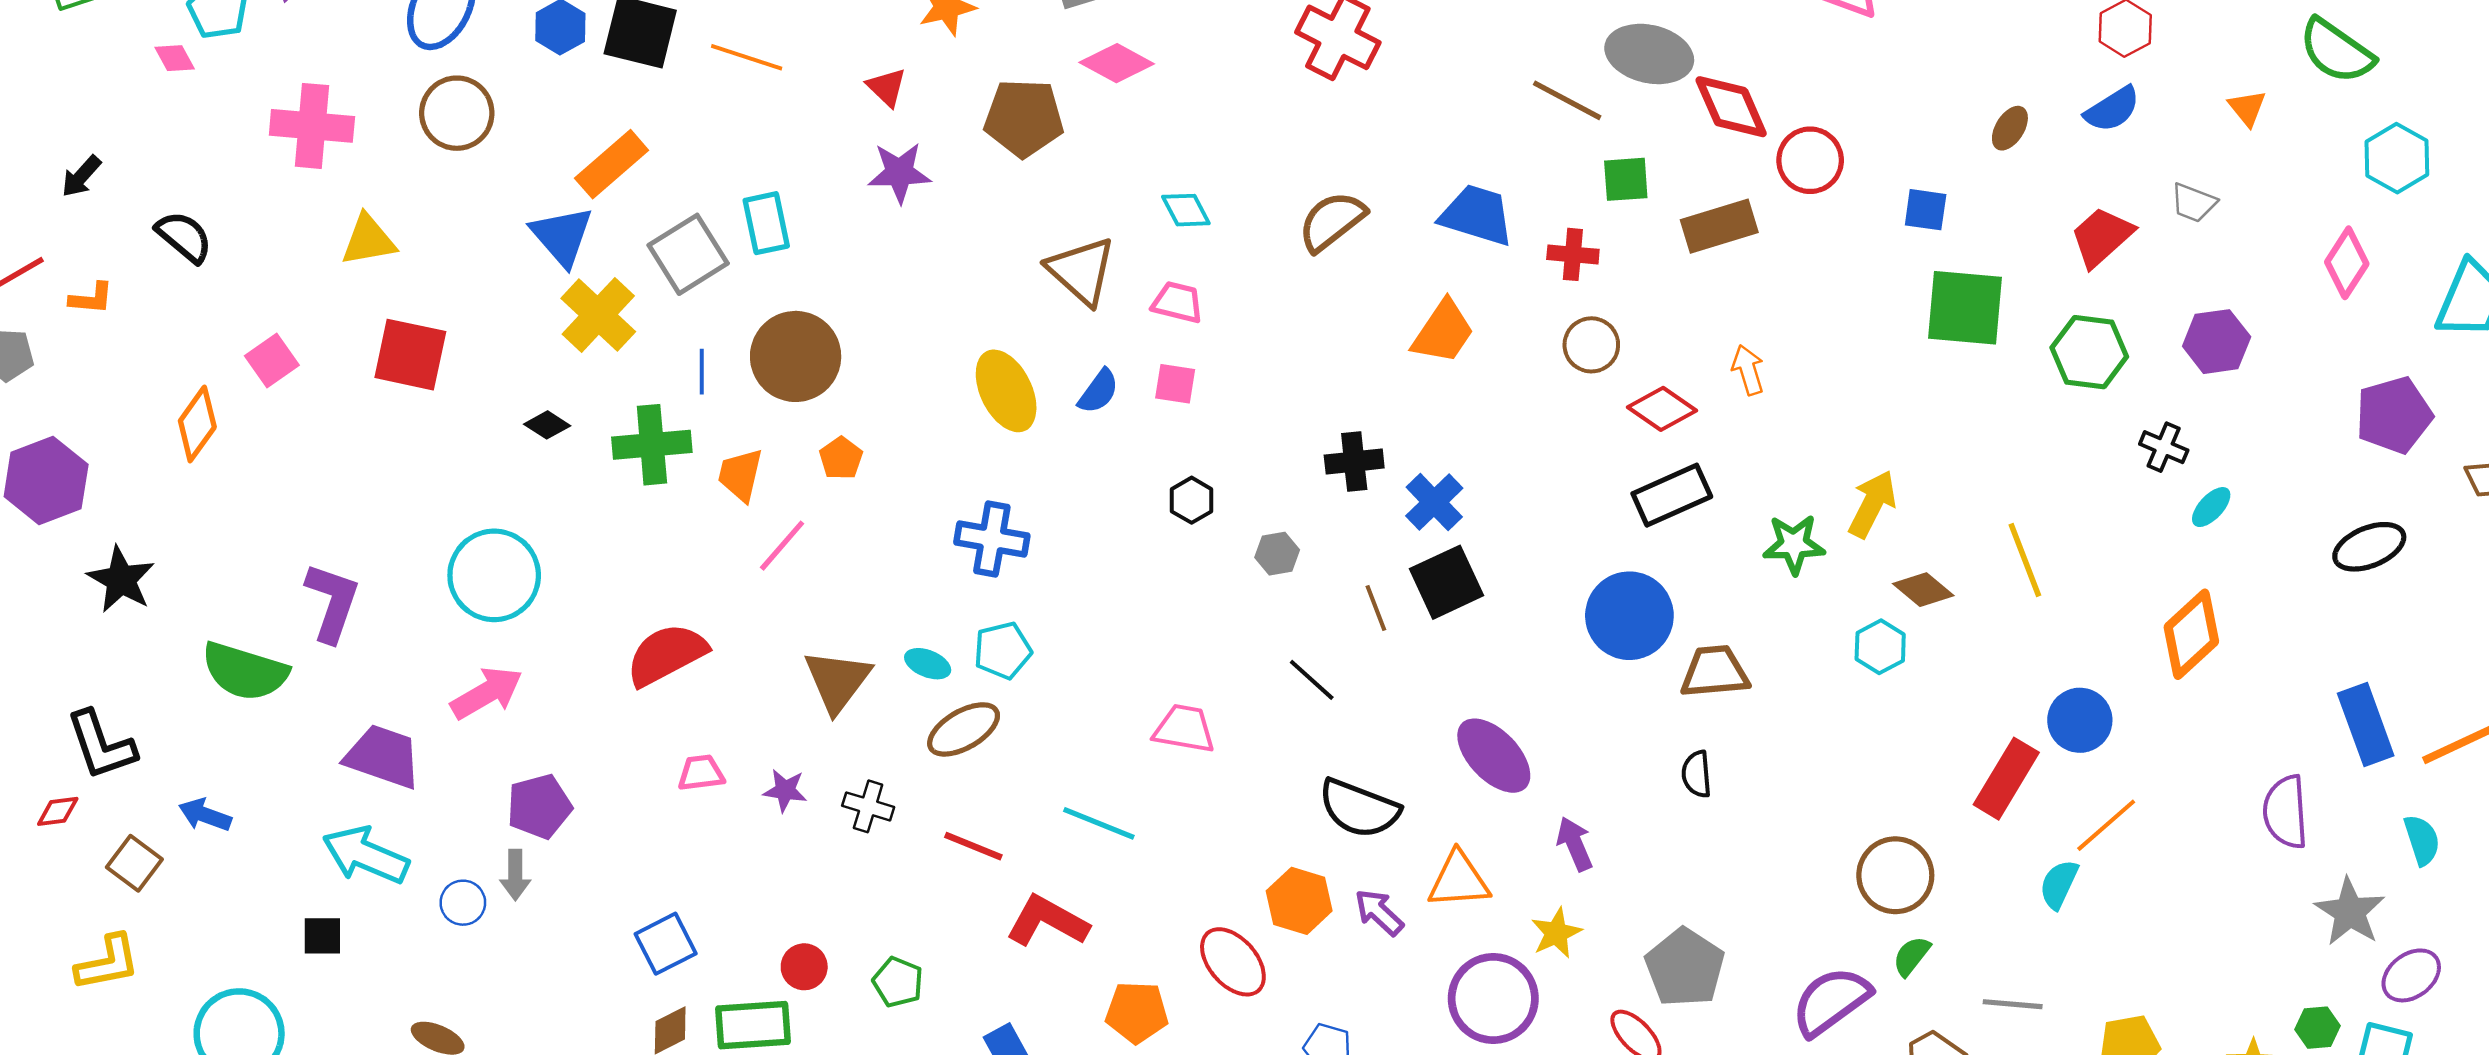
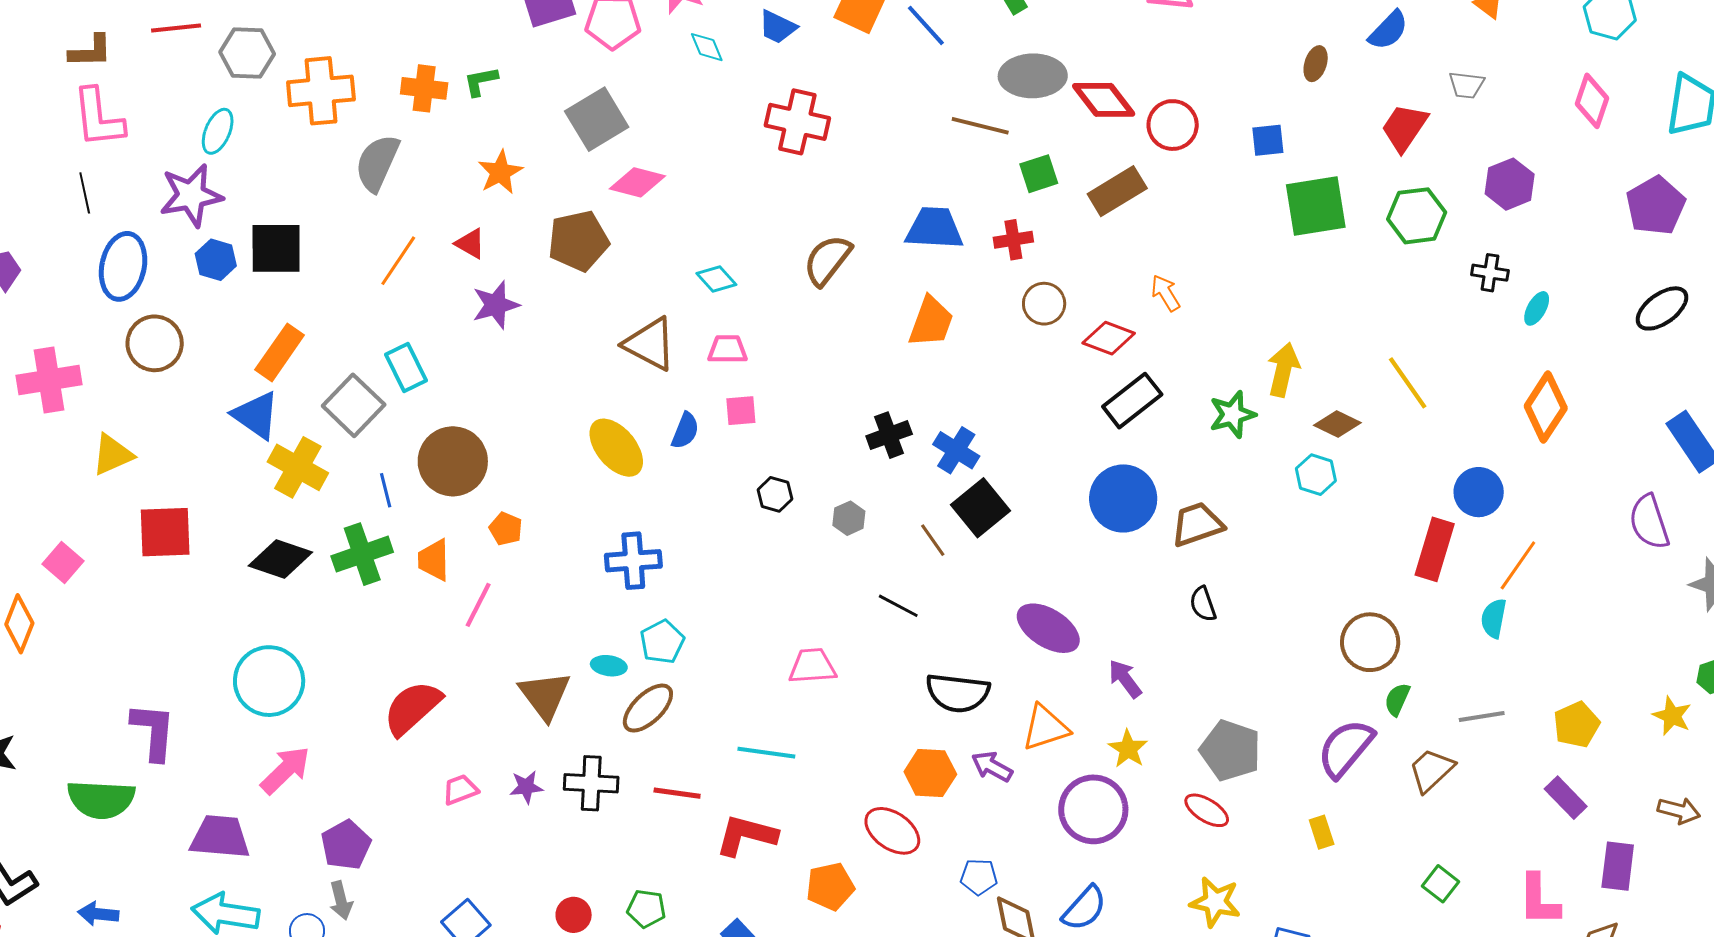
orange line: (747, 57) -> (398, 261), moved, turned -60
black diamond: (547, 425) -> (280, 559), size x1.8
black cross: (868, 806) -> (591, 783), size x1.4

